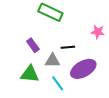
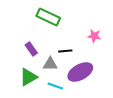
green triangle: (30, 74) -> (28, 77), turned -36
cyan line: (58, 83) -> (55, 86), turned -35

